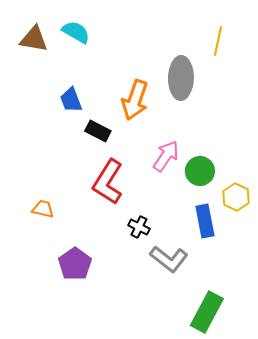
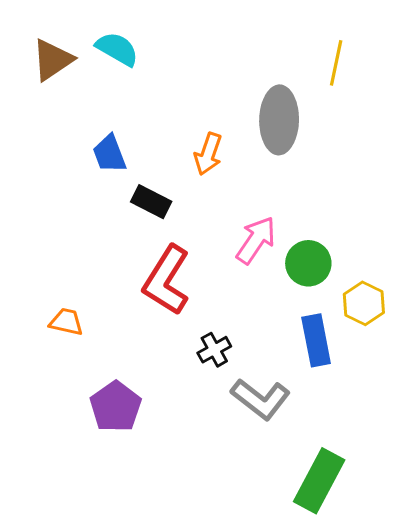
brown triangle: (34, 39) -> (52, 60), turned -44
orange arrow: (135, 100) -> (208, 154), size x0.7
black cross: (139, 227) -> (214, 350), turned 35

